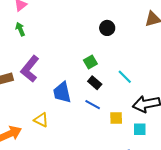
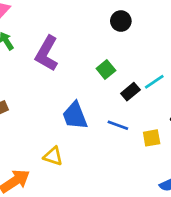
purple L-shape: (30, 69) -> (47, 53), moved
cyan line: (125, 77) -> (154, 82), turned -70
black rectangle: (95, 83) -> (130, 92), moved, turned -72

